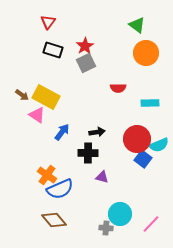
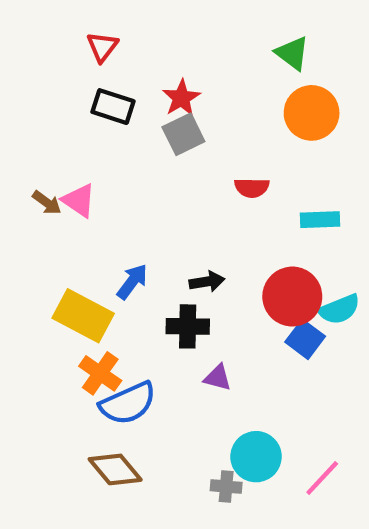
yellow rectangle: (46, 97) -> (83, 316), moved
pink triangle: (37, 115) -> (79, 200), moved

